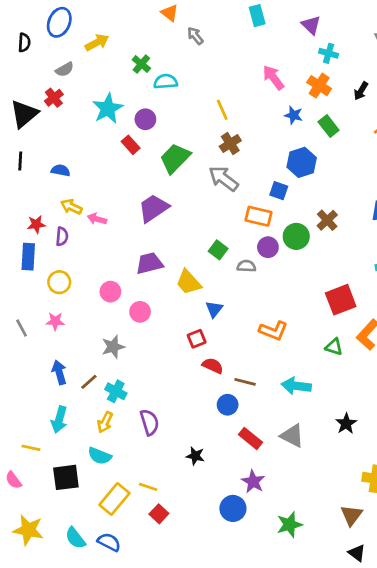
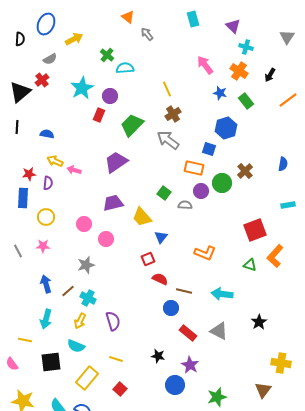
red rectangle: (131, 145) -> (99, 115), turned 64
black star: (195, 456) -> (158, 356), moved
yellow line: (148, 487) -> (116, 359), moved

